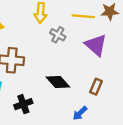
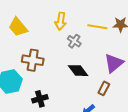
purple triangle: (96, 45) -> (114, 63), moved, turned 35
black diamond: (58, 82) -> (78, 71), moved

